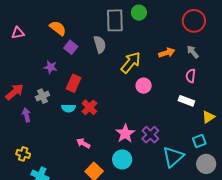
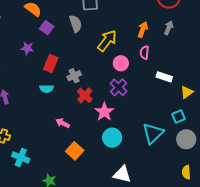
gray arrow: (193, 52) -> (169, 28), turned 64
orange arrow: (167, 53) -> (143, 30), turned -49
pink semicircle: (191, 76) -> (144, 53), moved
gray cross: (42, 96) -> (74, 76), moved
red cross: (89, 107) -> (85, 95), moved
purple cross: (150, 135) -> (119, 87), moved
cyan circle: (122, 159) -> (112, 138), moved

